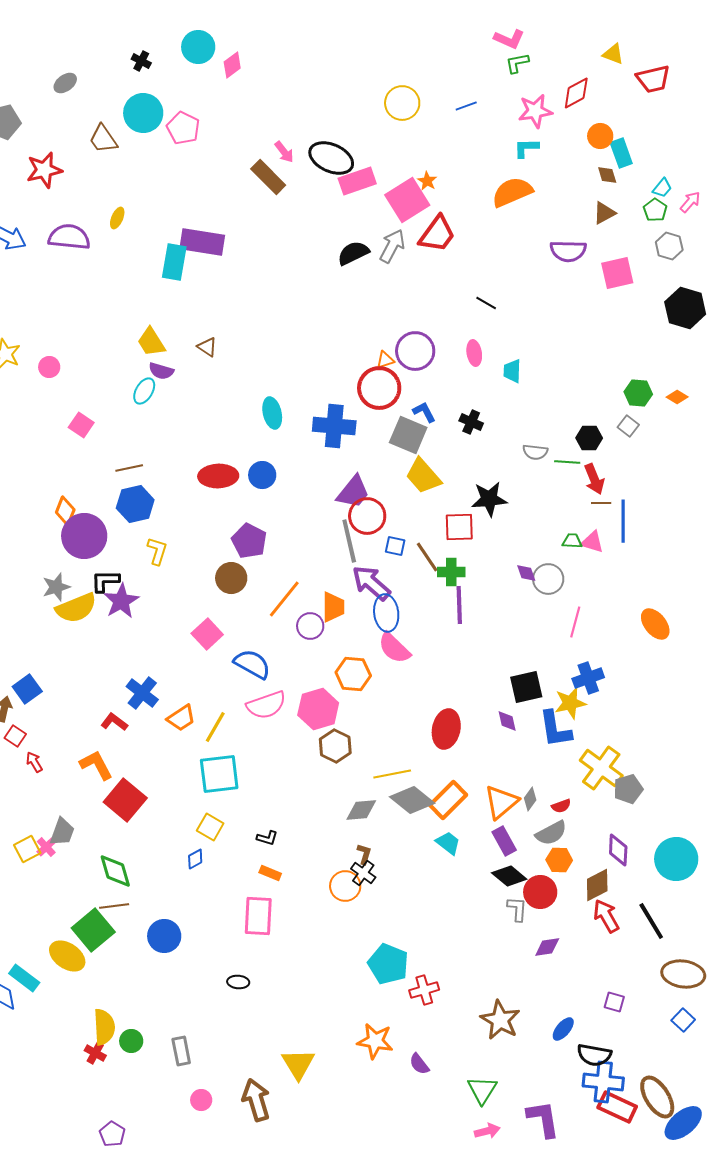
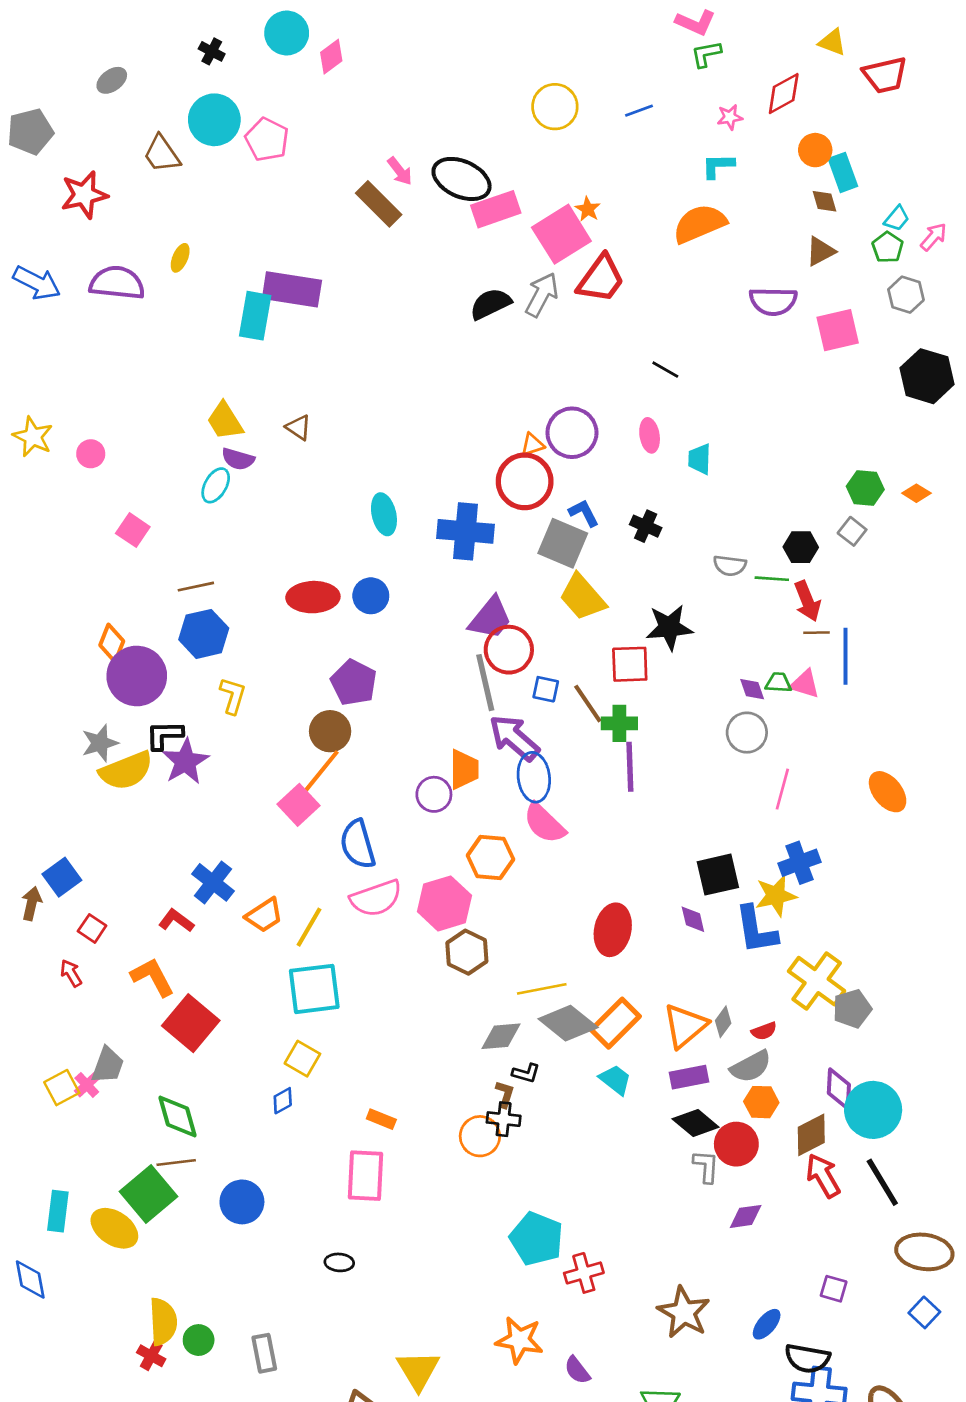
pink star: (535, 111) -> (730, 117), size x0.6
purple diamond: (526, 573) -> (752, 689), moved
orange line: (284, 599) -> (320, 773), moved
blue semicircle: (252, 664) -> (358, 844), turned -135
red square: (15, 736) -> (92, 928), moved
black L-shape: (267, 838) -> (526, 1073), moved
purple rectangle: (504, 841) -> (689, 1077), turned -72
cyan circle: (676, 859) -> (873, 1110), moved
black cross: (363, 873) -> (504, 1119), turned -30
cyan rectangle: (24, 978) -> (58, 1211), moved, turned 60

